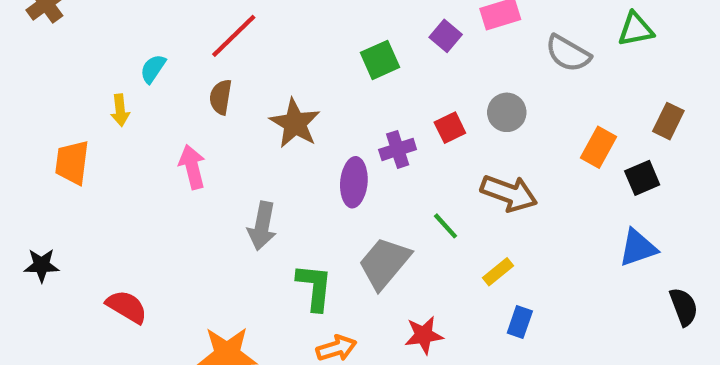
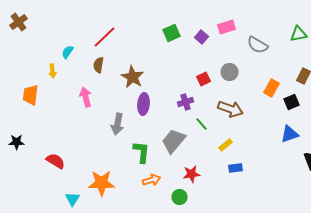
green triangle: (636, 29) -> (298, 34), moved
green square: (380, 60) -> (172, 33), moved
purple cross: (398, 149) -> (186, 102), moved
purple ellipse: (354, 182) -> (144, 104), moved
blue rectangle: (520, 322) -> (236, 168), turned 64

